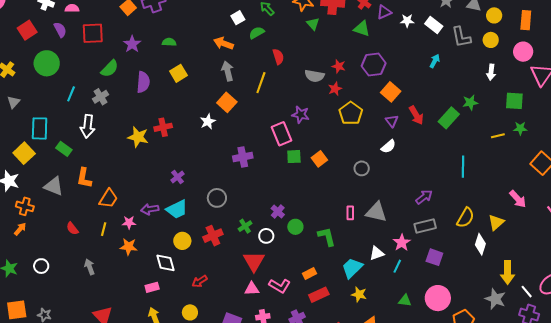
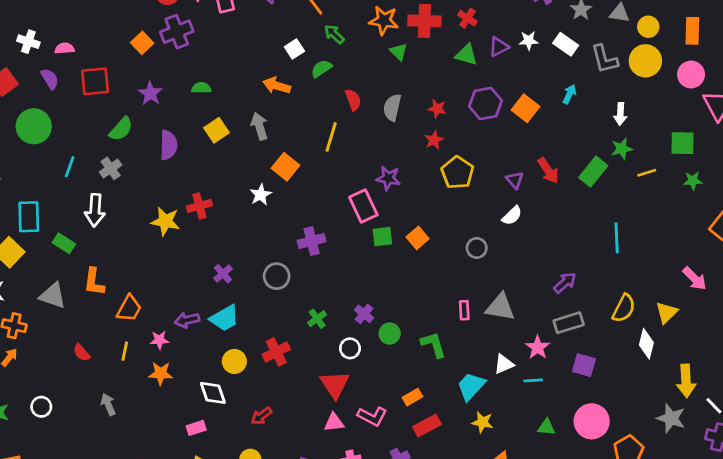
purple triangle: (384, 12) -> (499, 47), moved
yellow circle: (491, 40) -> (645, 61), size x1.5
gray arrow: (228, 71) -> (259, 126), moved
white arrow: (491, 72) -> (620, 114), moved
gray semicircle: (315, 76) -> (392, 107), moved, turned 96
orange square: (391, 92) -> (526, 108), moved
yellow line: (498, 136) -> (647, 173), moved
gray circle: (217, 198) -> (277, 276), moved
green cross: (245, 226) -> (317, 319), moved
cyan line: (397, 266) -> (533, 380), turned 64

